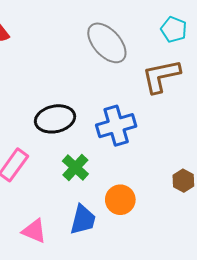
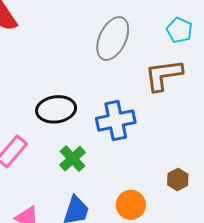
gray ellipse: (107, 43) -> (113, 39), turned 63
orange circle: (120, 200) -> (131, 205), moved

